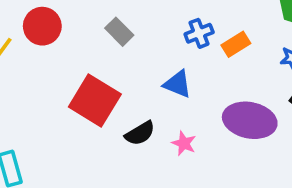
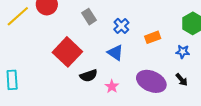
blue cross: (199, 33) -> (121, 26), moved, turned -35

